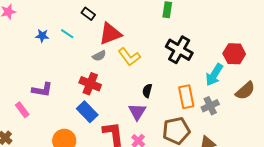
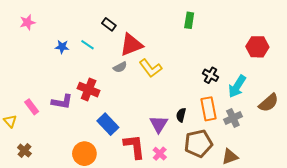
black cross: (179, 50) -> (211, 75), moved, size x0.6
red hexagon: (234, 54) -> (257, 47), moved
red cross: (90, 84) -> (89, 90), moved
black semicircle: (147, 91) -> (181, 115), moved
pink rectangle: (22, 110) -> (32, 107), moved

